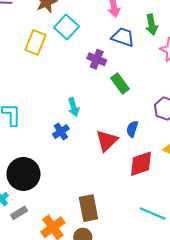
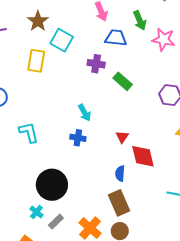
blue semicircle: (132, 129) -> (120, 173), moved
blue cross: (61, 132) -> (78, 138), turned -35
red triangle: (107, 141) -> (122, 137), size x0.6
red diamond: (141, 164) -> (143, 156), moved, turned -72

